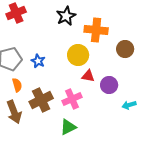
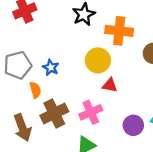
orange semicircle: (17, 85) -> (35, 90), moved
purple circle: (109, 85) -> (133, 125), moved

